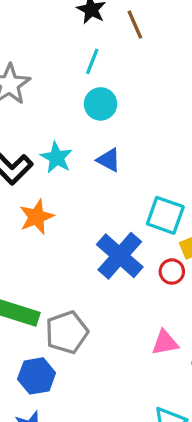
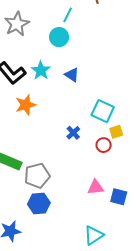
cyan circle: (101, 104) -> (59, 37), moved
blue cross: (120, 256) -> (73, 133), size x0.5
blue hexagon: (37, 376) -> (39, 204), moved

